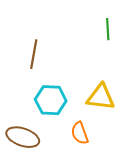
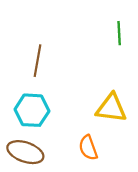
cyan hexagon: (51, 100) -> (32, 110), moved

